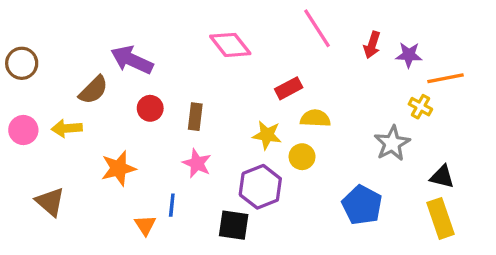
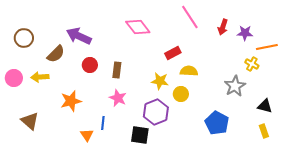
brown circle: (22, 63) -> (24, 38), moved
yellow rectangle: (441, 218) -> (264, 131), size x0.6

